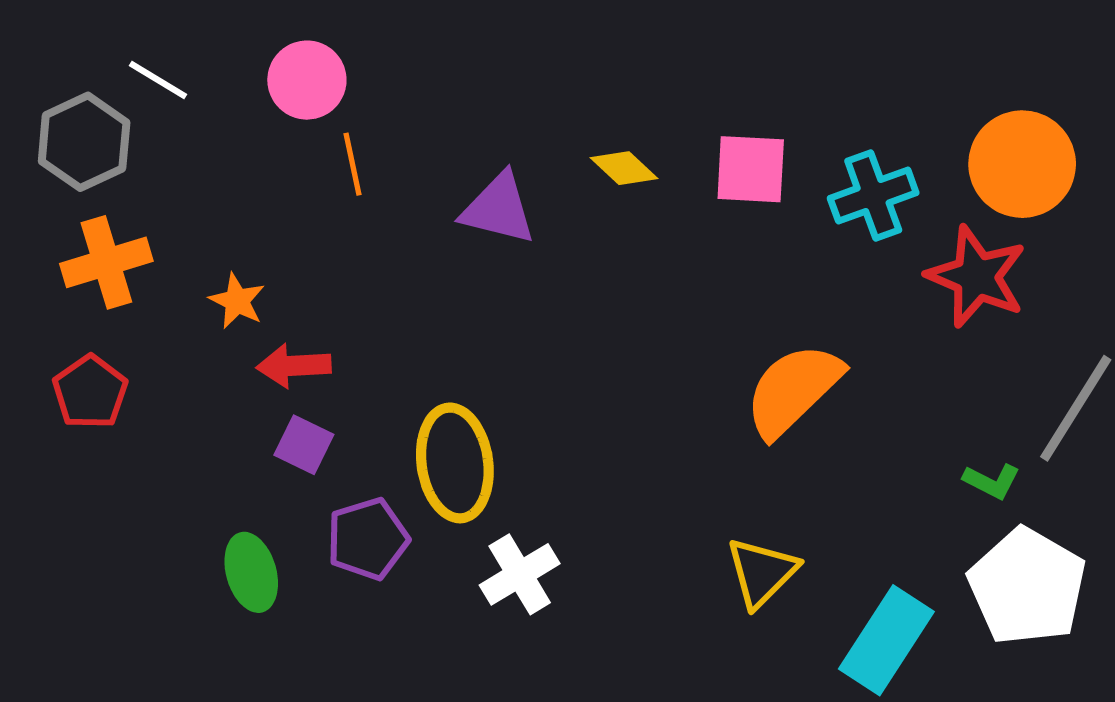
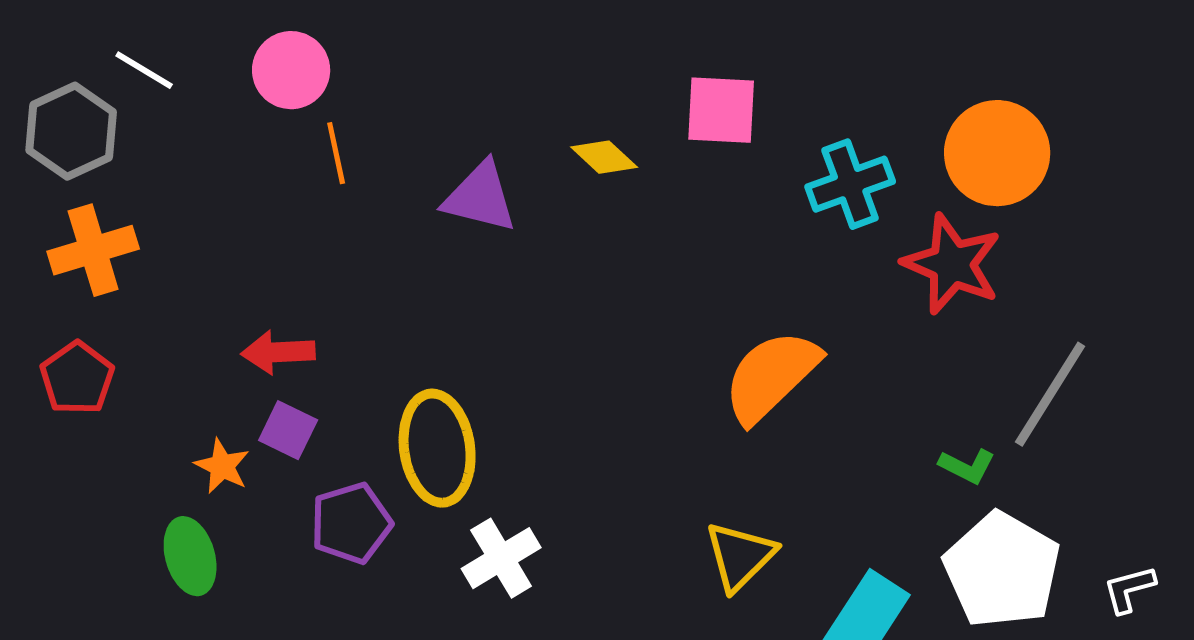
pink square: (751, 169) -> (721, 110), moved
orange star: (237, 301) -> (222, 466), moved
green ellipse: (251, 572) -> (190, 556), moved

